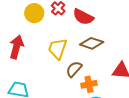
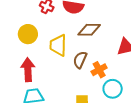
yellow circle: (34, 13) -> (28, 34), moved
red arrow: (16, 47) -> (28, 70), moved

